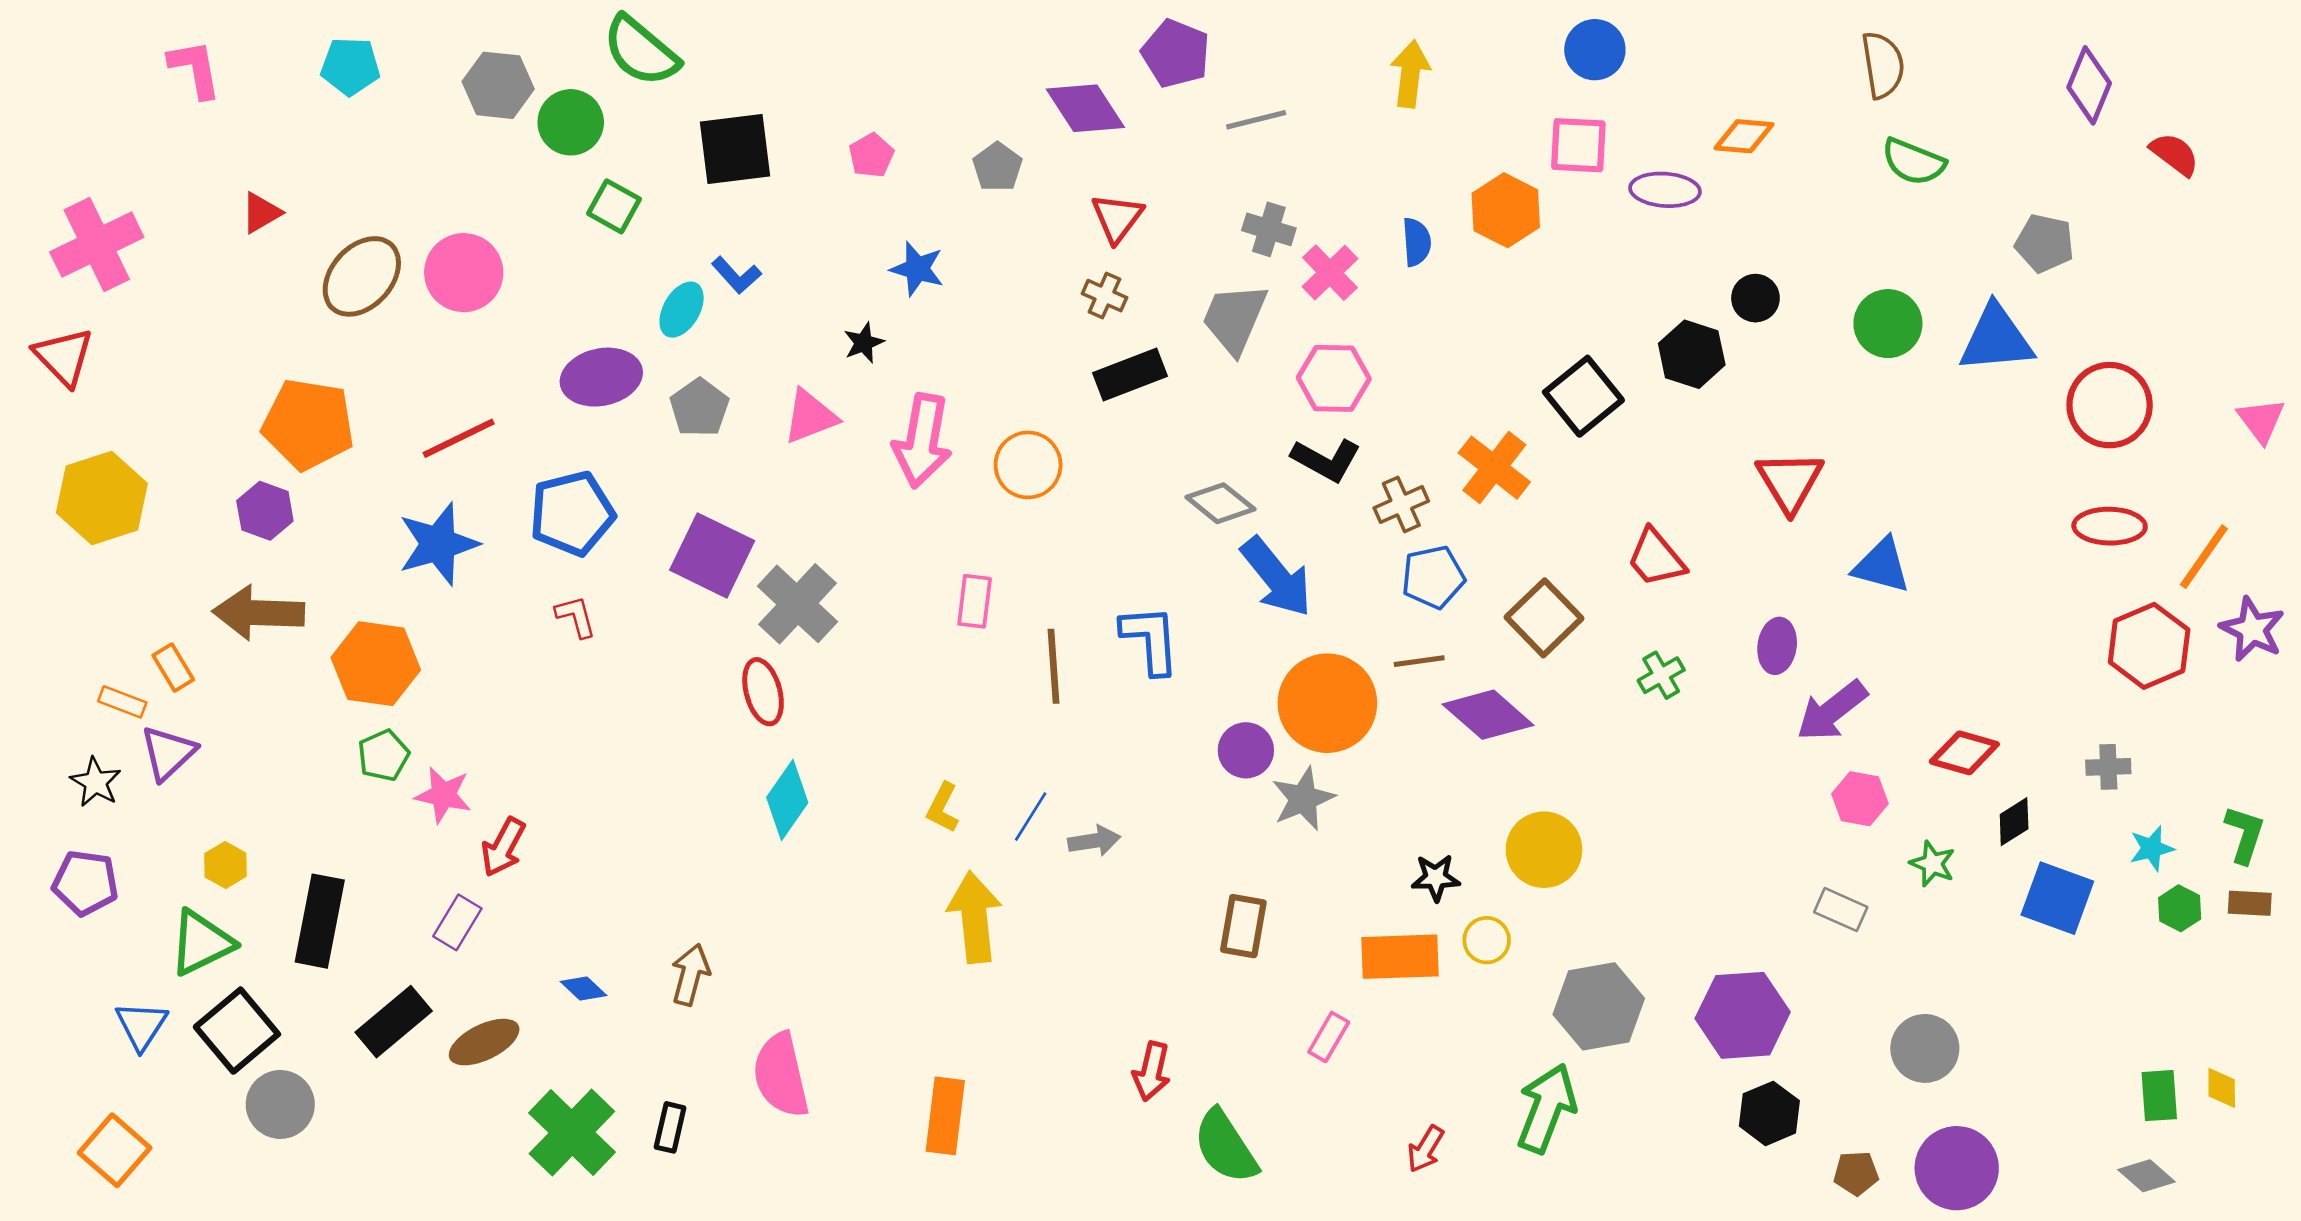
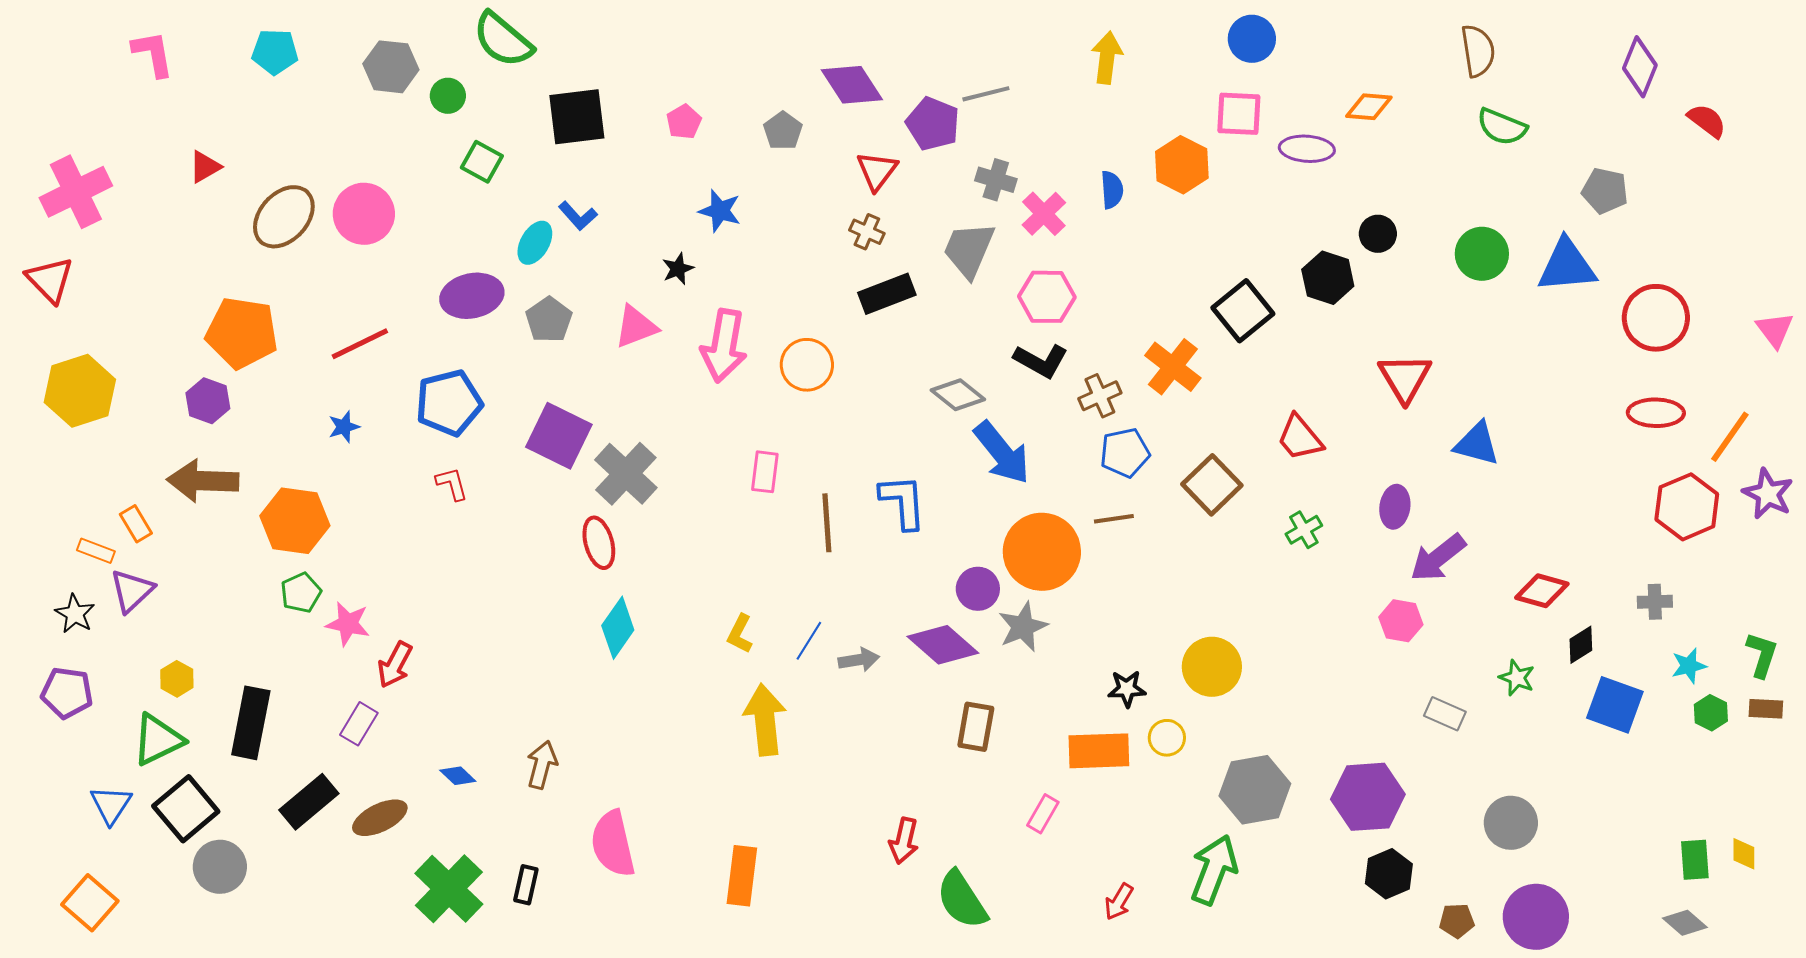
purple pentagon: (1176, 53) -> (933, 124), moved
green circle: (571, 122) -> (448, 96), size x0.7
blue star: (438, 544) -> (344, 427), size x0.5
purple diamond: (1488, 715) -> (943, 645), moved
pink hexagon: (1860, 799) -> (1401, 621), moved

